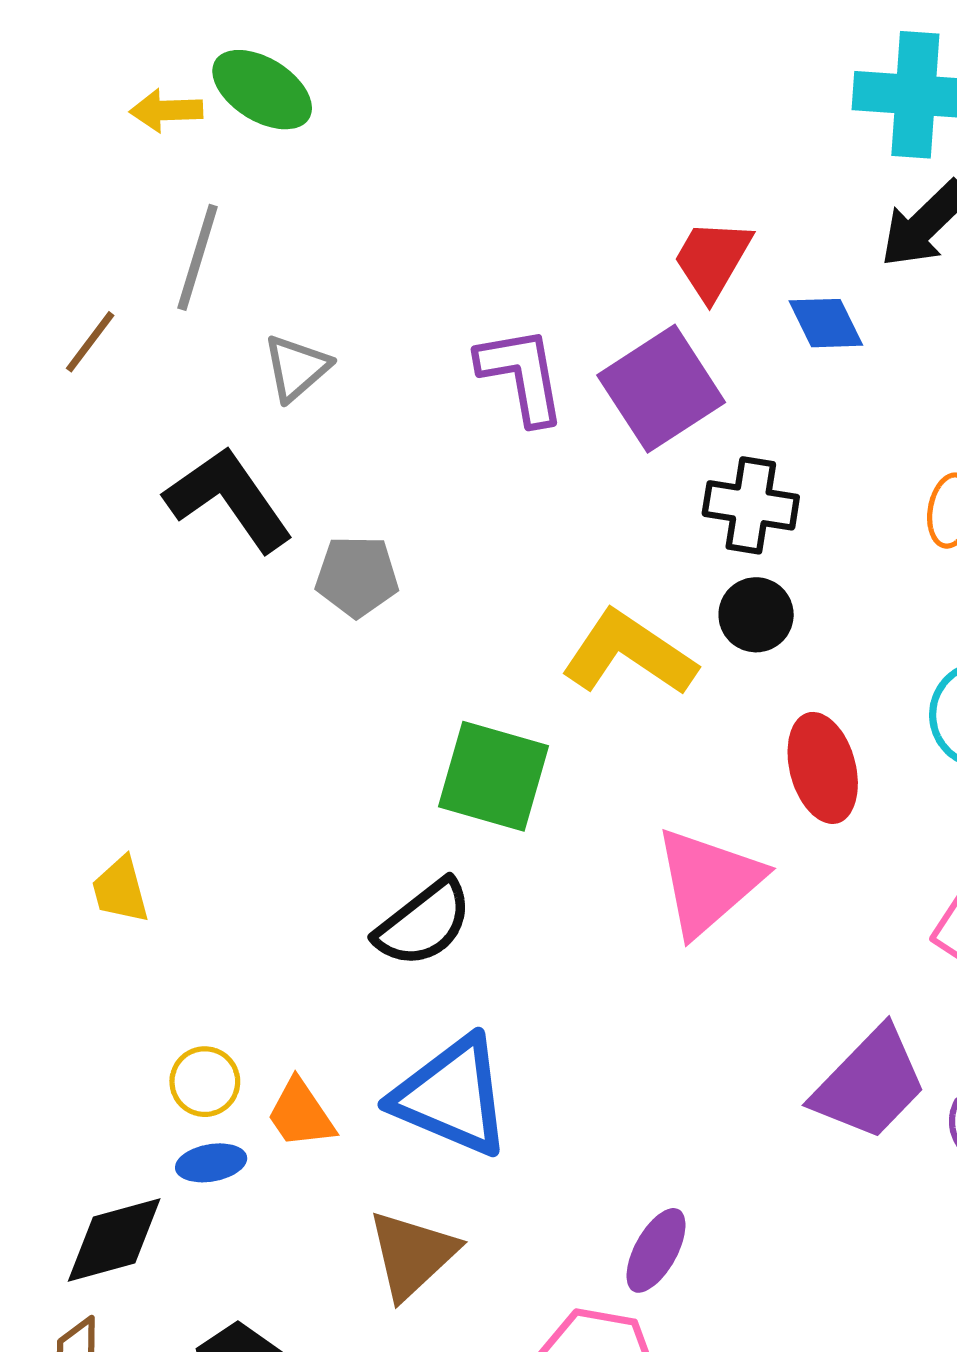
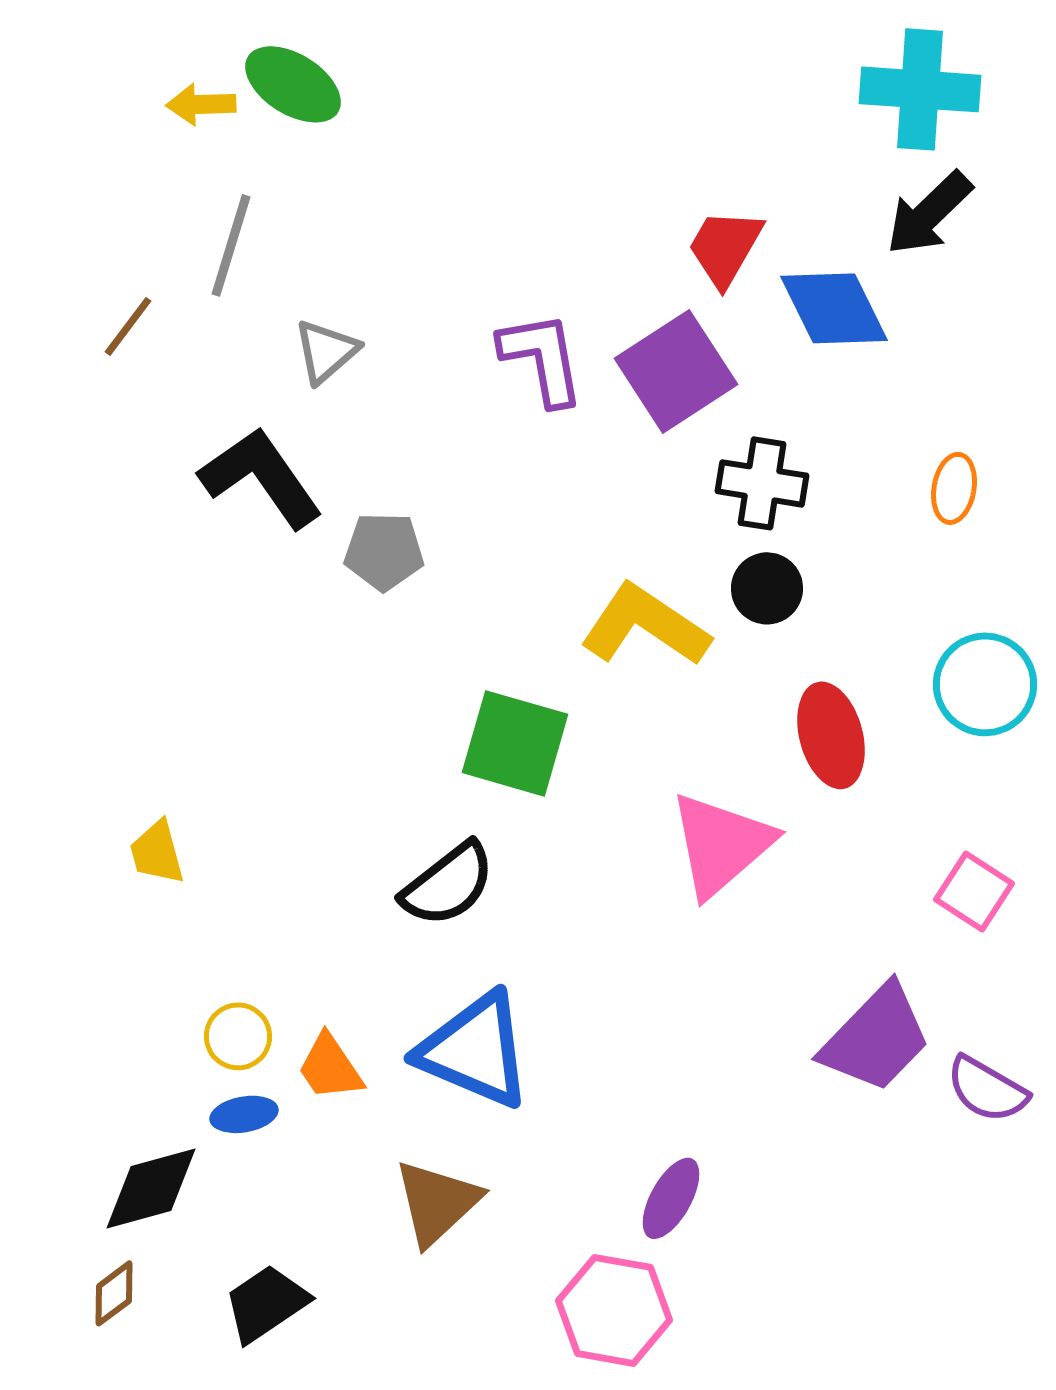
blue diamond: (826, 323) -> (834, 308), size x1.5

